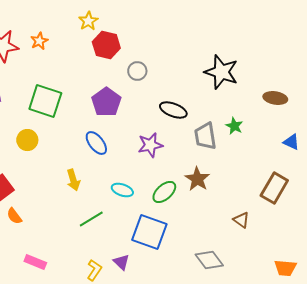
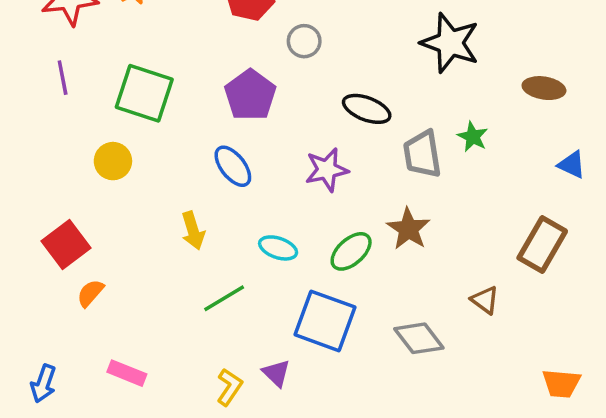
orange semicircle: (14, 216) -> (90, 293), turned 78
gray diamond: (209, 260) -> (419, 338), moved

